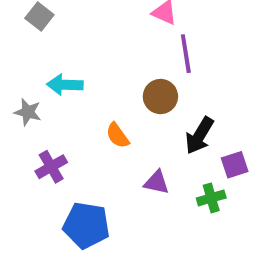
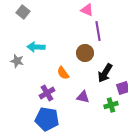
purple cross: (51, 167) -> (47, 93), moved

